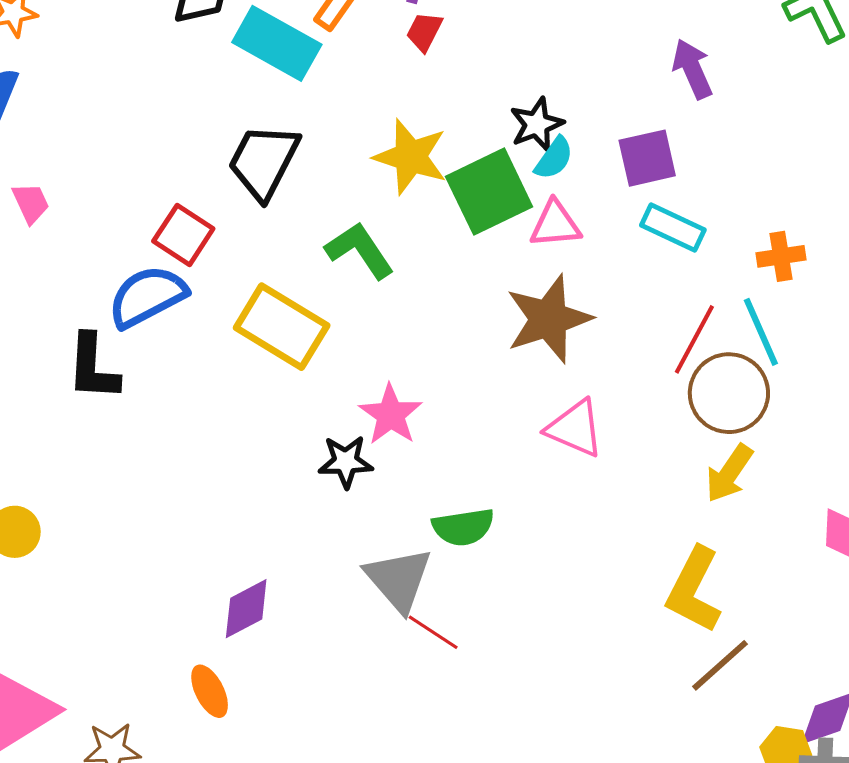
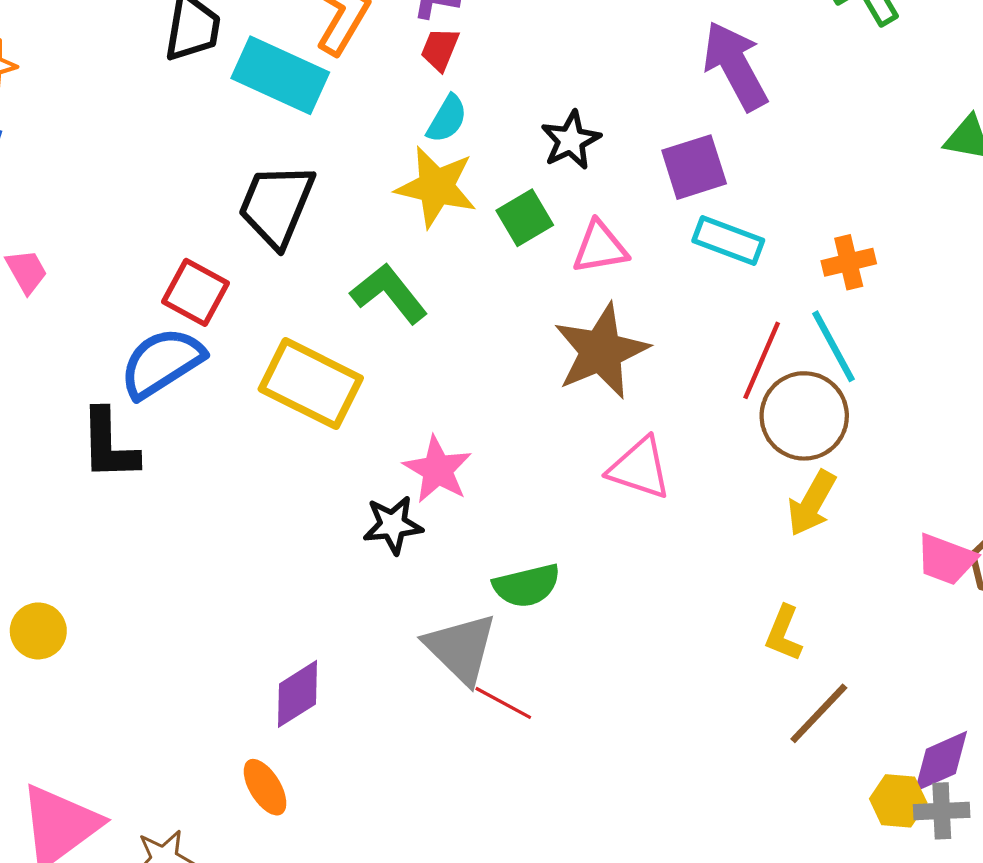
purple arrow: (692, 69) -> (735, 66), size x1.4
cyan semicircle: (554, 158) -> (447, 119), moved
green square: (489, 192) -> (525, 218), size x0.6
yellow L-shape: (694, 590) -> (784, 633), size x0.6

